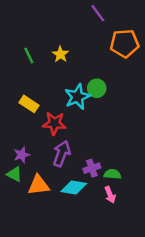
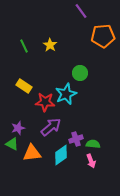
cyan star: (77, 97) -> (66, 94), moved
purple arrow: (62, 154) -> (51, 127), turned 30
cyan diamond: (74, 187) -> (61, 155), turned -45

